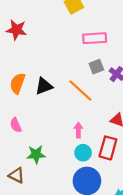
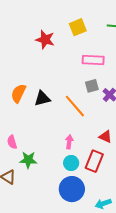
red star: (16, 30) -> (45, 40), moved
pink semicircle: (16, 125) -> (12, 142), moved

